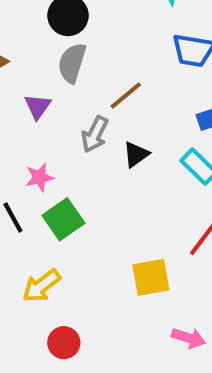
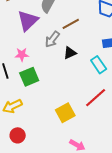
purple triangle: (38, 107) -> (28, 21), size x1.6
yellow square: (151, 277) -> (65, 113), turned -30

